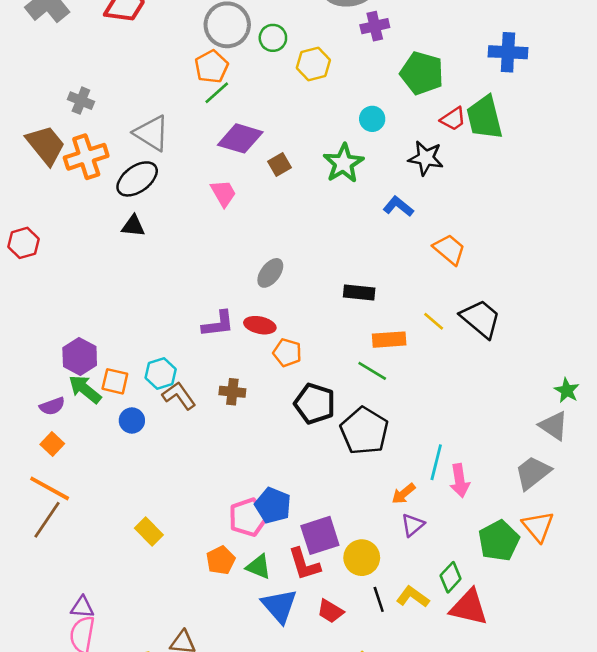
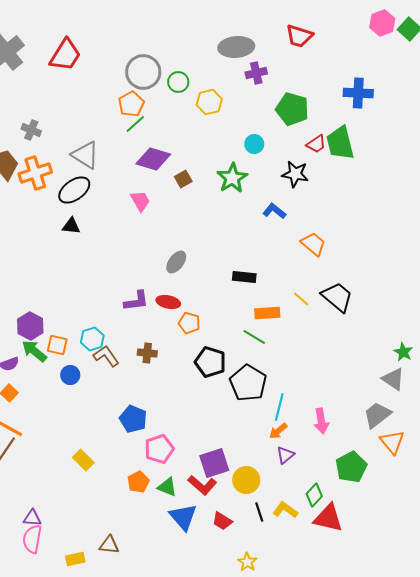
cyan line: (436, 462) -> (279, 407), moved
blue pentagon: (273, 505) -> (133, 419), moved
orange triangle: (538, 526) -> (392, 442), moved
red L-shape: (304, 564) -> (202, 485), turned -32

